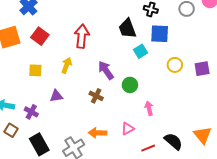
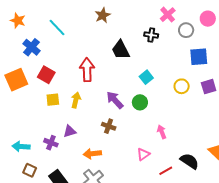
black trapezoid: (127, 29) -> (121, 50), moved
blue square: (160, 34) -> (199, 57), moved
yellow square: (35, 70) -> (53, 100), moved
green circle: (130, 85) -> (140, 102), moved
purple cross: (31, 112) -> (51, 143), moved
orange arrow: (98, 133) -> (92, 154), moved

